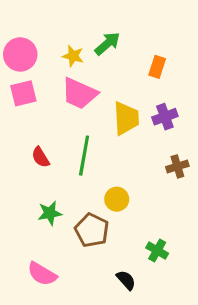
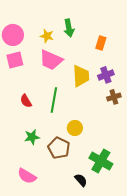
green arrow: (107, 44) -> (69, 28), turned 120
brown cross: (177, 166) -> (114, 97), moved
green cross: (157, 251) -> (101, 161), size x1.6

